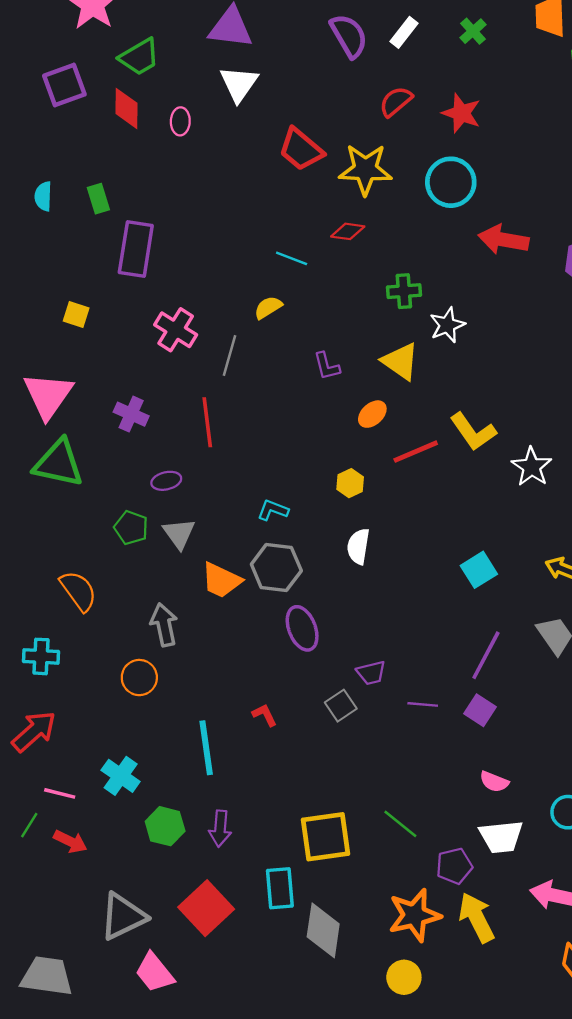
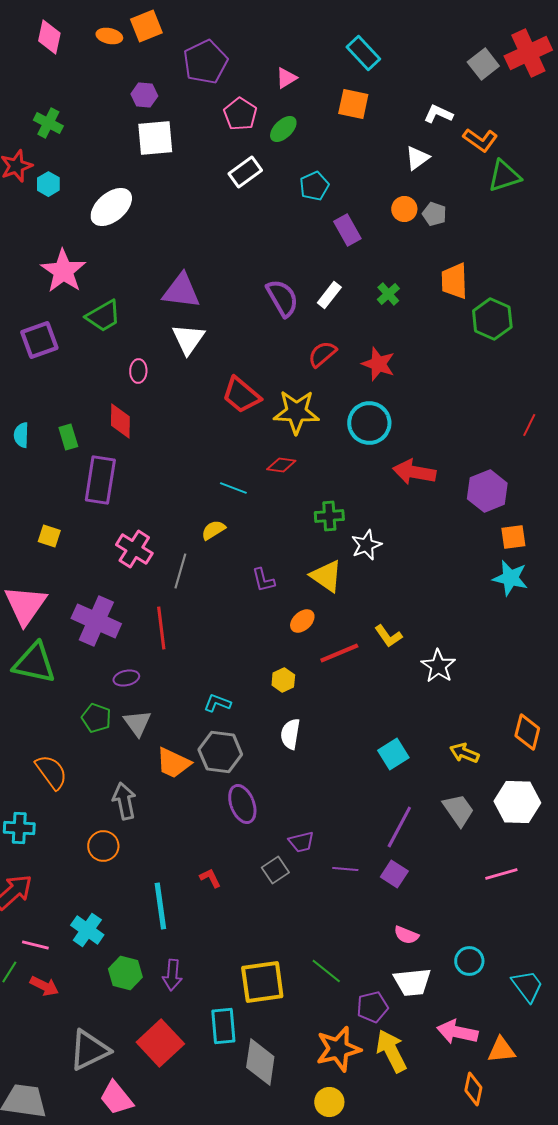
red diamond: (126, 108) -> (120, 421), moved
purple cross: (131, 414) -> (96, 621), size x1.6
yellow L-shape: (473, 432) -> (388, 636), size x0.7

